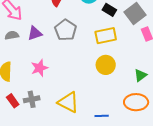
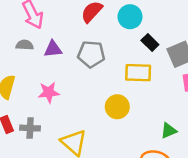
gray pentagon: (66, 30) -> (91, 54), turned 30
yellow circle: (106, 65) -> (117, 107), moved

